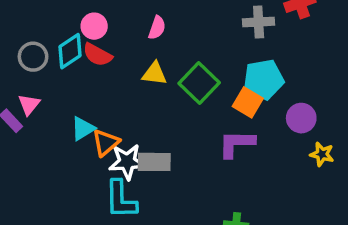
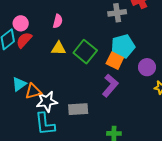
red semicircle: (97, 55) -> (24, 40), turned 108
orange triangle: (106, 143) -> (33, 91), turned 30
purple L-shape: (236, 144) -> (110, 85), turned 135
gray rectangle: (154, 162) -> (78, 109), moved

